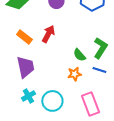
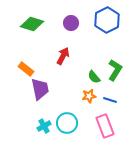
orange rectangle: (24, 37) -> (26, 69), moved
blue line: (99, 70) -> (110, 100), moved
cyan cross: (28, 96) -> (44, 126), moved

